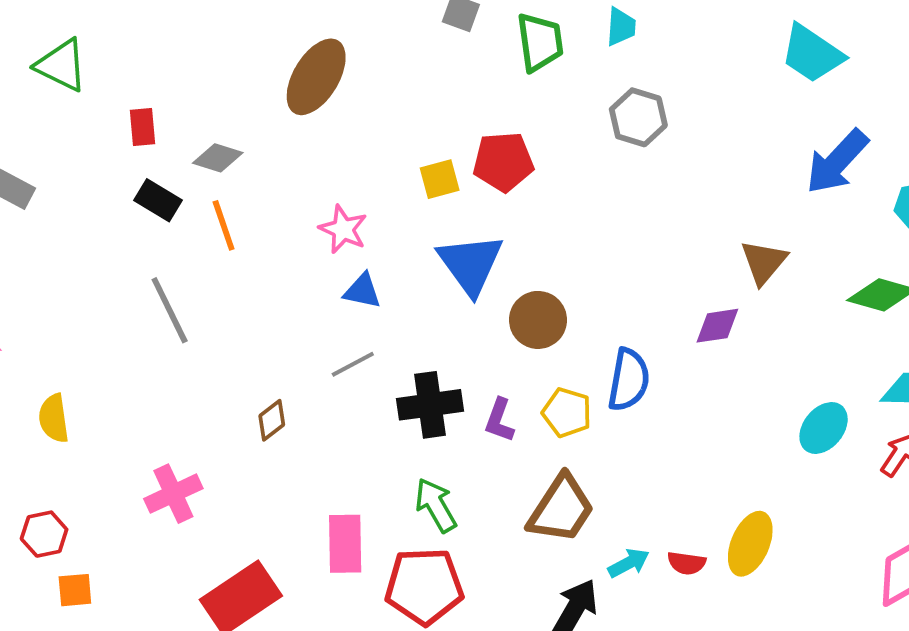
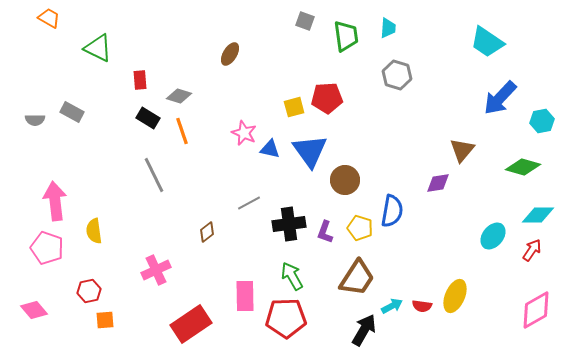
brown ellipse: (316, 77) -> (230, 54), size x0.6
blue triangle: (362, 291) -> (270, 149), moved

